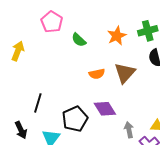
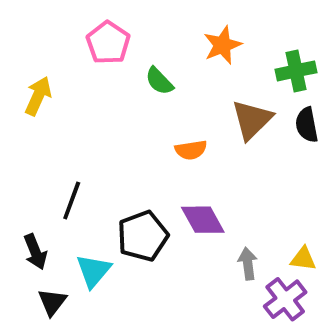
orange star: (117, 36) -> (222, 45), moved
brown triangle: (125, 73) -> (252, 120), moved

